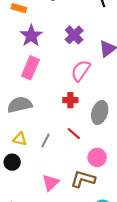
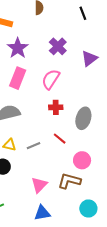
pink semicircle: (81, 71) -> (51, 79), moved
gray line: (46, 140) -> (33, 146), turned 40

